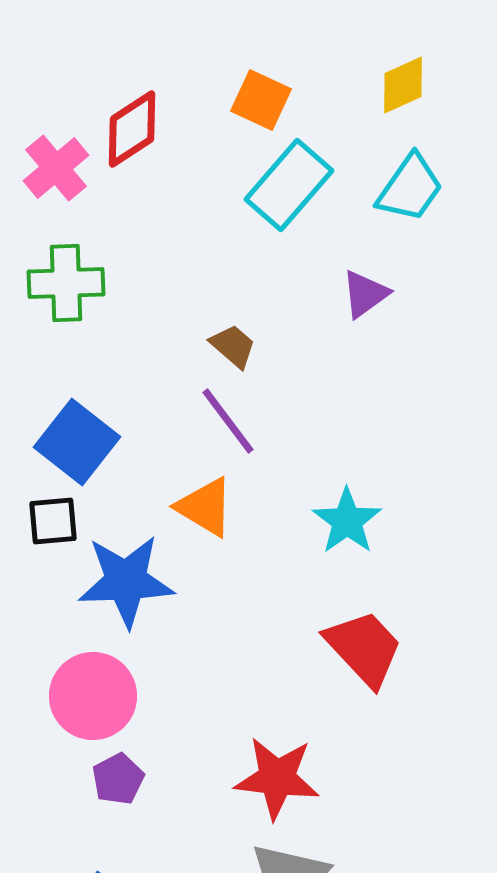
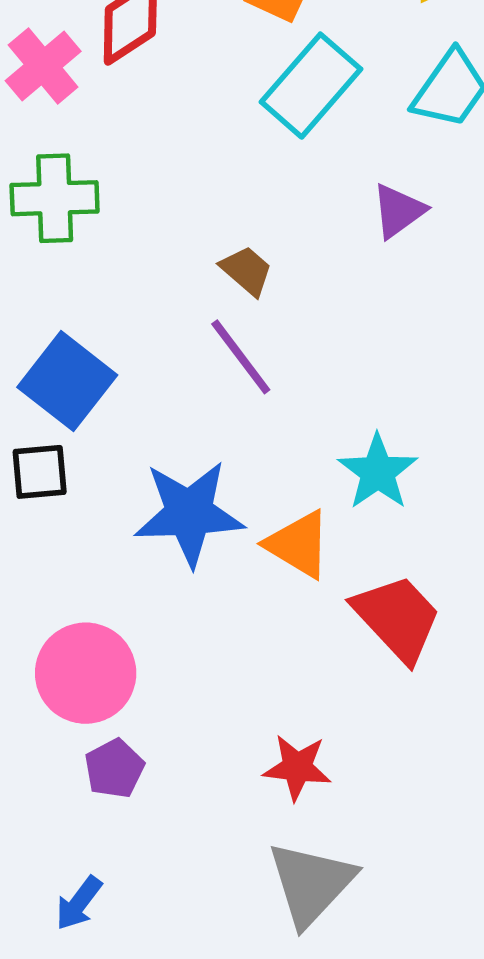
orange triangle: (205, 507) -> (298, 544), moved
blue star: (126, 581) -> (189, 513), moved
red star: (277, 778) -> (297, 767), size x0.7

